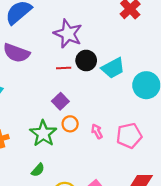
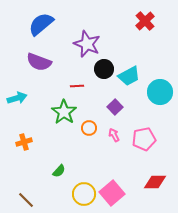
red line: (64, 68) -> (77, 86), moved
purple square: (60, 101) -> (115, 107), moved
green star: (43, 133) -> (64, 112), moved

